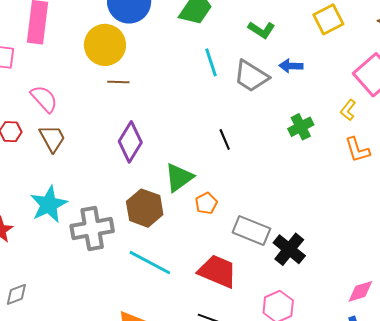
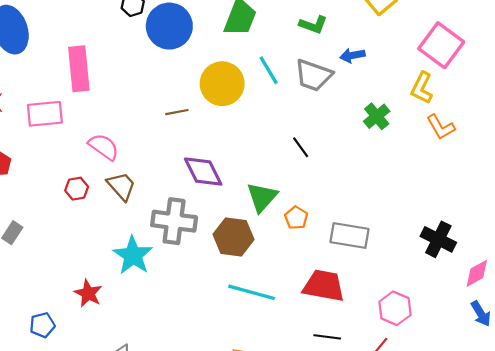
yellow circle: (105, 45) -> (222, 84), moved
yellow L-shape: (348, 110) -> (422, 88), size x1.4
purple diamond: (130, 142) -> (203, 172), turned -45
gray cross: (92, 228) -> (174, 221), moved, turned 30
black cross: (289, 249) -> (438, 239), moved

